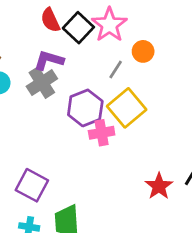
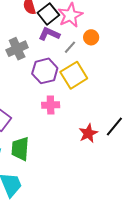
purple L-shape: (49, 60) -> (49, 34), moved
pink cross: (102, 133) -> (51, 105), moved

